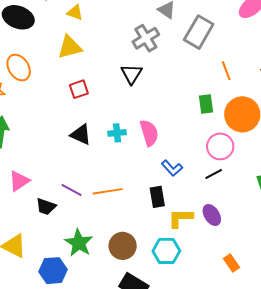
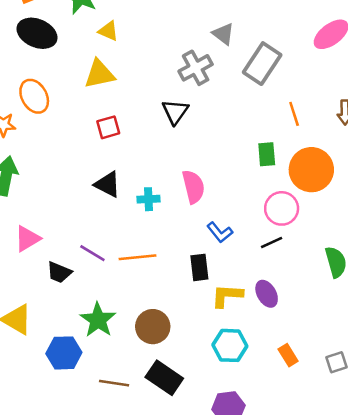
cyan cross: (117, 133) -> (148, 199), moved
cyan hexagon: (166, 251) -> (230, 345), moved

